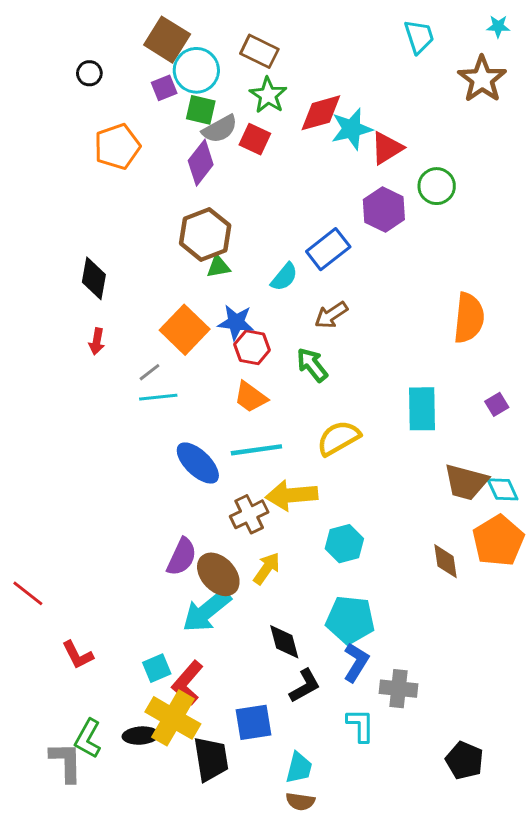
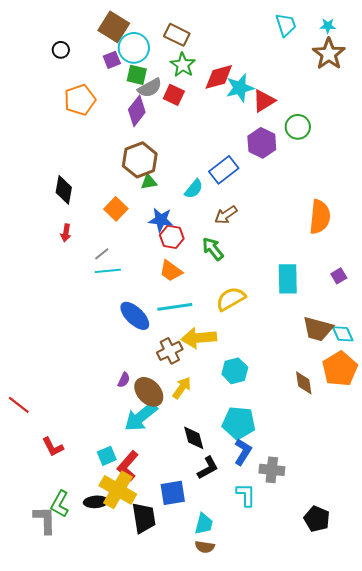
cyan star: (498, 26) -> (328, 26), moved
orange square: (185, 330) -> (116, 209), moved, size x0.7
purple semicircle: (182, 557) -> (124, 380), size x0.6

